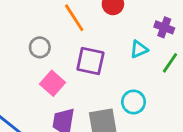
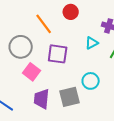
gray circle: (40, 47) -> (21, 47), size x1.5

